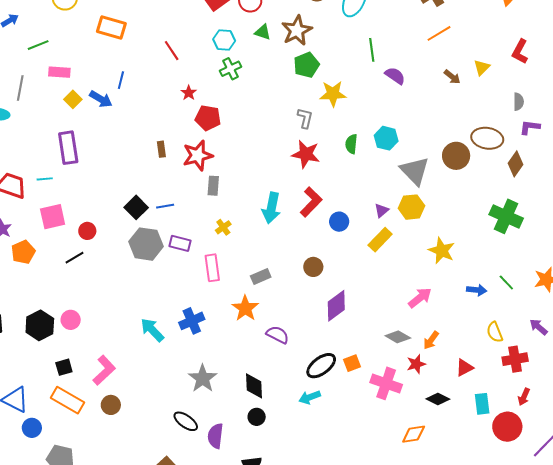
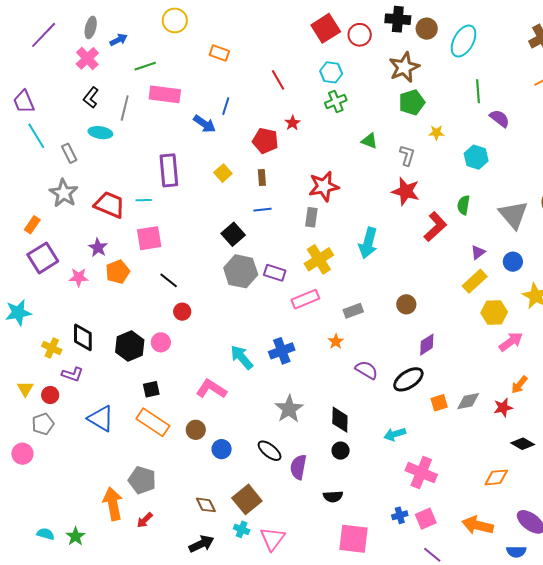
orange rectangle: (111, 27) -> (219, 53), size x0.7
green triangle: (263, 32) -> (369, 141), moved
pink rectangle: (59, 72) -> (165, 94), size x1.4
yellow star: (333, 94) -> (436, 133), size x0.6
yellow square: (73, 99) -> (223, 173), moved
red pentagon: (208, 118) -> (265, 141), moved
cyan hexagon: (386, 138) -> (476, 157), moved
green semicircle: (351, 144) -> (464, 205), moved
red star: (198, 155) -> (324, 186), moved
red L-shape: (311, 202) -> (435, 227), moved
blue line: (165, 206) -> (262, 210), moved
yellow hexagon: (411, 207) -> (494, 312), moved
blue circle: (339, 222) -> (513, 262), moved
yellow cross: (223, 227) -> (319, 259), size x1.8
red circle: (87, 231) -> (182, 312), moved
black line: (75, 258) -> (169, 280), turned 66
pink rectangle: (212, 268) -> (305, 299), turned 72
purple diamond: (336, 306) -> (427, 345), size x0.7
orange star: (245, 308) -> (336, 341), size x0.6
gray diamond: (398, 337) -> (468, 401), moved, turned -45
black ellipse: (321, 366) -> (408, 379), moved
pink L-shape: (104, 370) -> (211, 389), moved, turned -108
pink cross: (386, 383) -> (421, 473), moved
blue circle: (32, 428) -> (222, 449), moved

